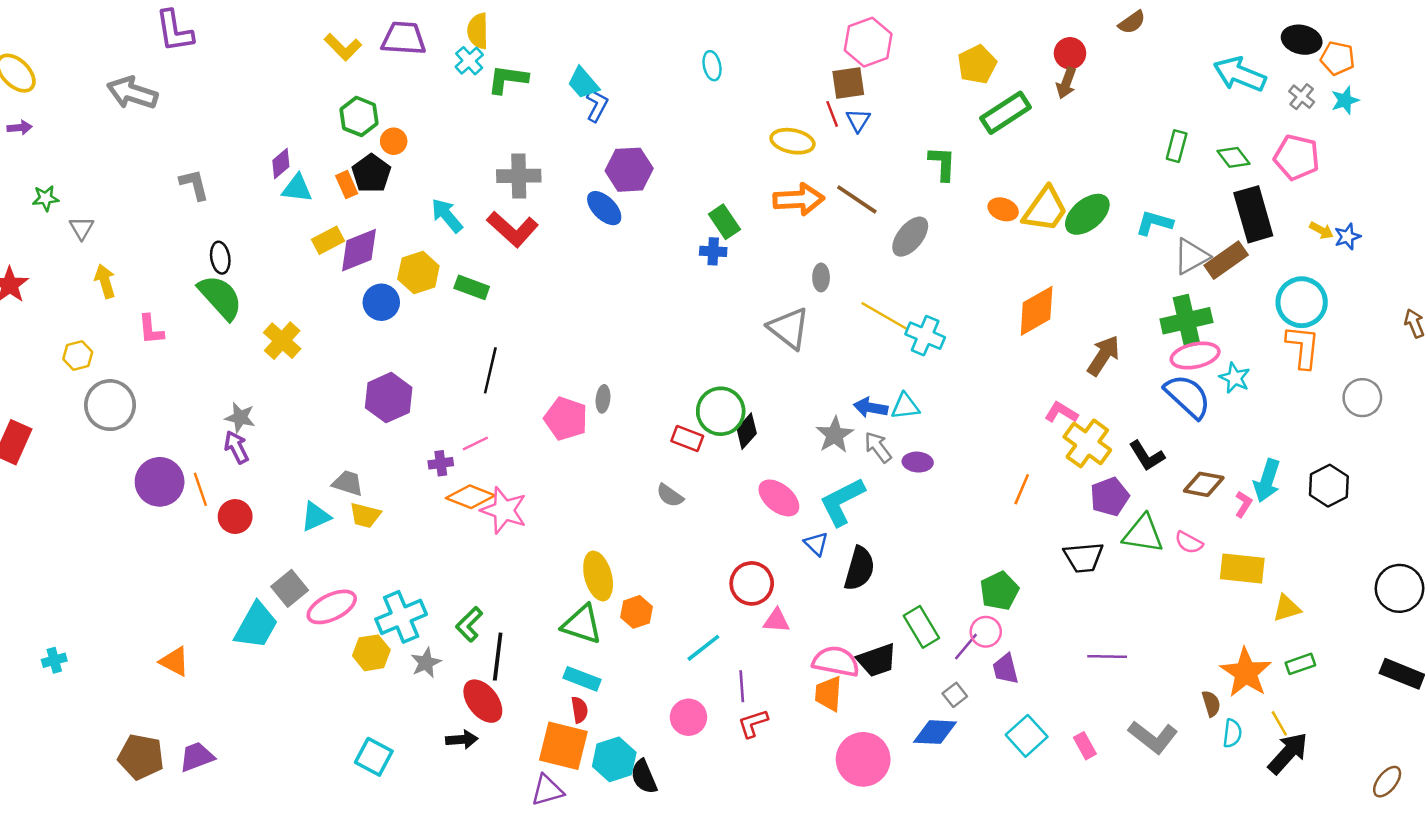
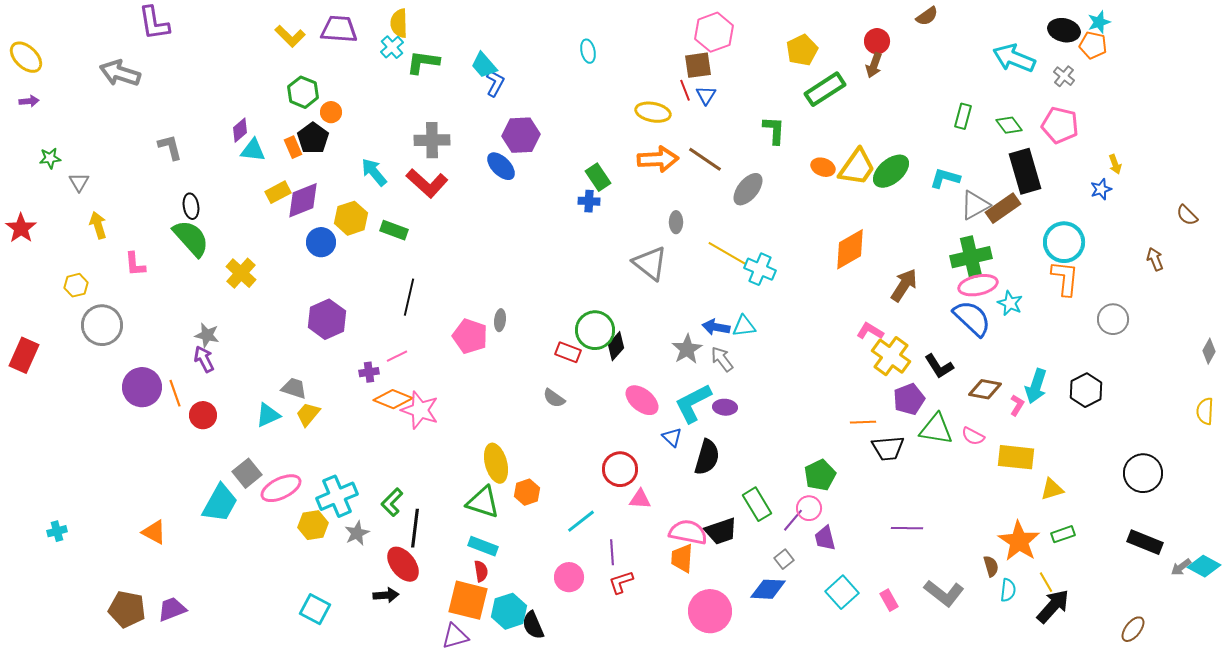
cyan star: (1345, 100) -> (1099, 22), moved
yellow arrow: (1321, 230) -> (1115, 164), moved, turned 42
purple ellipse: (918, 462) -> (725, 407), moved
orange line: (1022, 489) -> (863, 422), moved, turned 65
yellow trapezoid: (365, 515) -> (308, 414), turned 116

